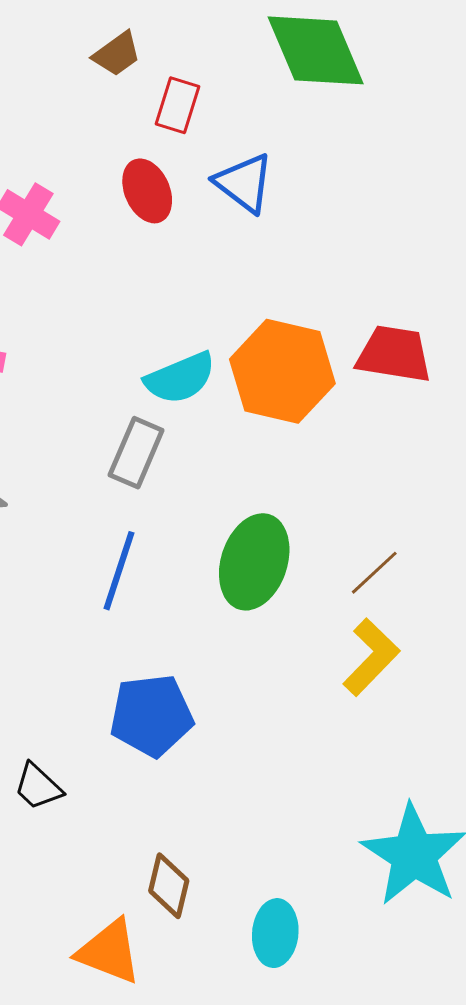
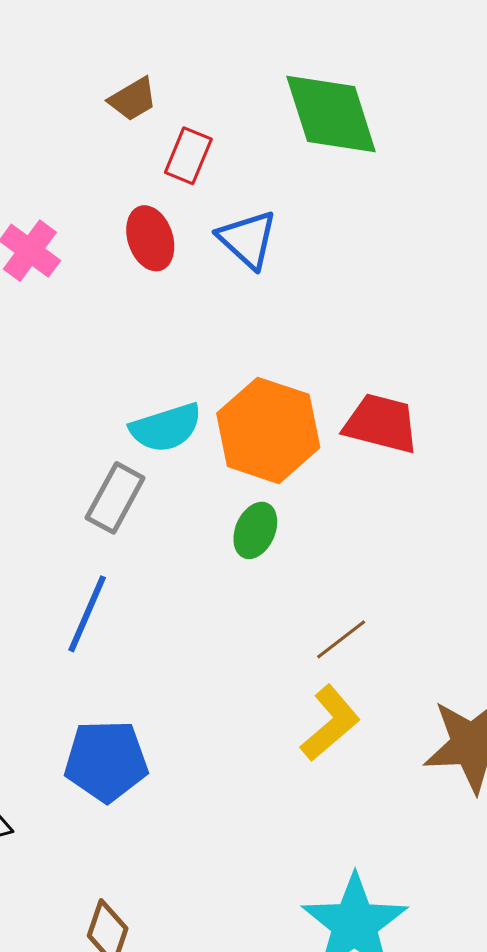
green ellipse: (254, 562) -> (255, 530), moved, size x0.6

